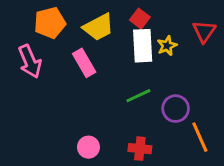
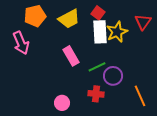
yellow star: (167, 46) -> (117, 32), size x1.5
pink rectangle: (84, 63) -> (71, 56), moved
purple circle: (176, 109) -> (113, 76), moved
red cross: (140, 149) -> (96, 94), moved

